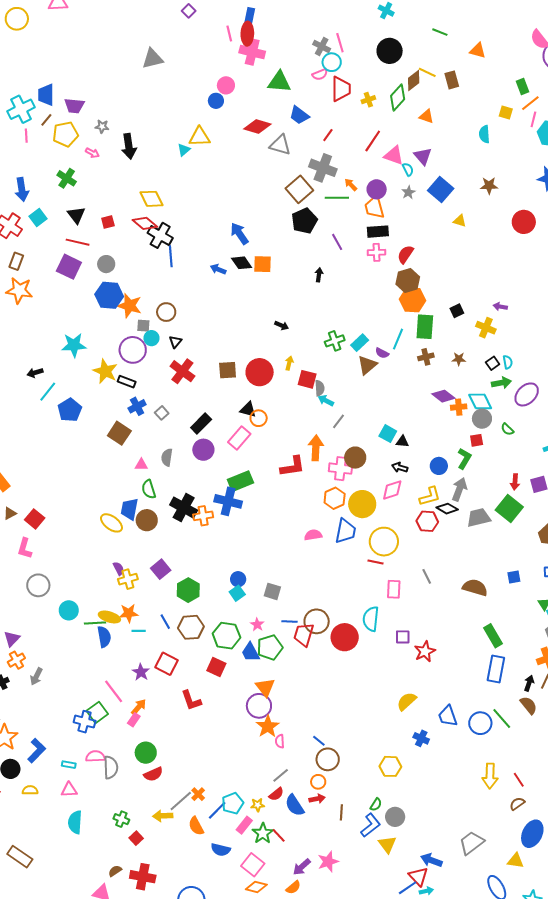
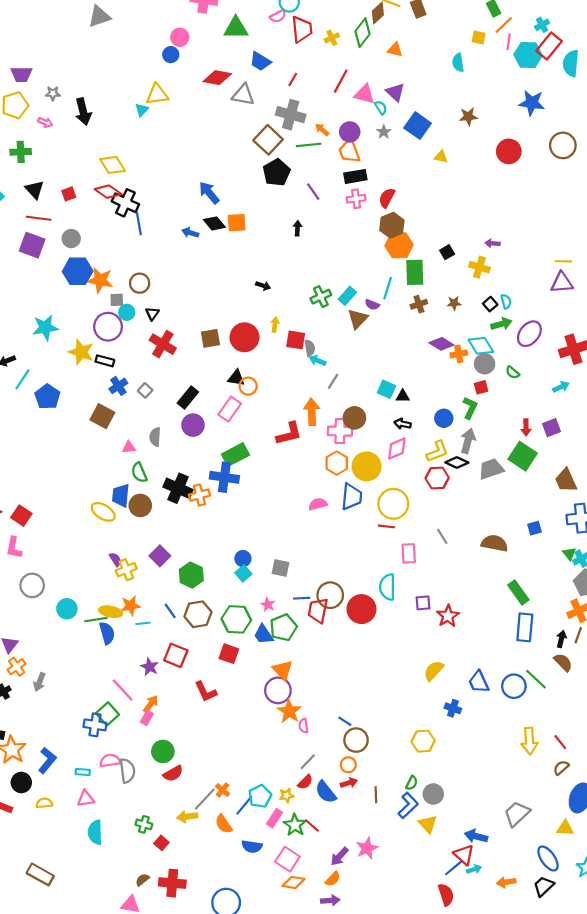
green cross: (67, 178) -> (21, 152), turned -30

